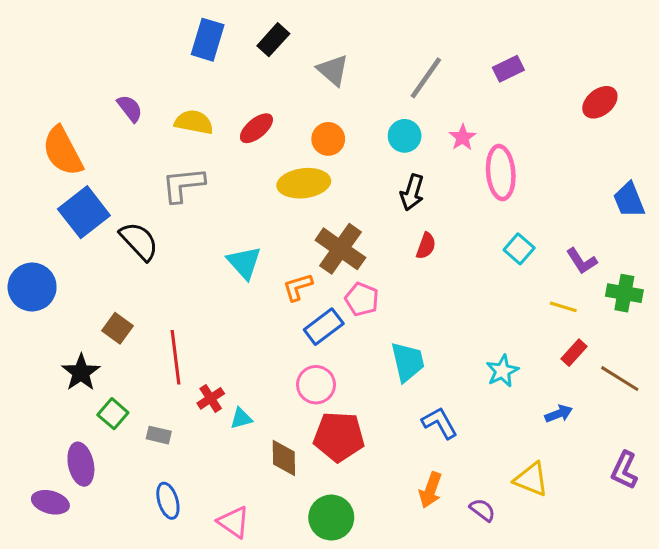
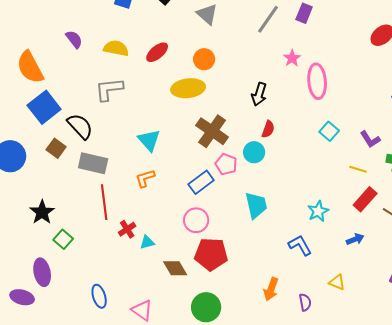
purple rectangle: (508, 69) -> (304, 13), moved, turned -42
cyan circle: (405, 136) -> (254, 152), moved
orange L-shape: (298, 287) -> (145, 178), moved
brown square: (118, 328) -> (56, 148), moved
red rectangle: (574, 353) -> (365, 199), size x1.4
blue L-shape: (440, 423) -> (300, 245), moved
gray rectangle: (159, 435) -> (93, 163), moved, size x1.8
brown diamond: (284, 458) -> (175, 268), turned -30
yellow triangle: (531, 479) -> (337, 282), size x0.7
purple semicircle: (482, 510) -> (305, 302), turned 42

